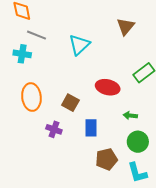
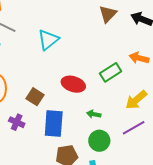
brown triangle: (126, 26) -> (108, 14), moved
blue rectangle: (91, 128) -> (54, 124), size x1.5

